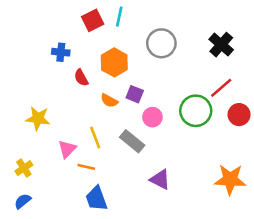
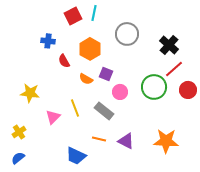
black cross: (221, 45) -> (169, 45), moved
orange line: (86, 167) -> (99, 139), moved
orange star: (230, 180) -> (166, 141), moved
blue trapezoid: (96, 199) -> (76, 156), turned -45

